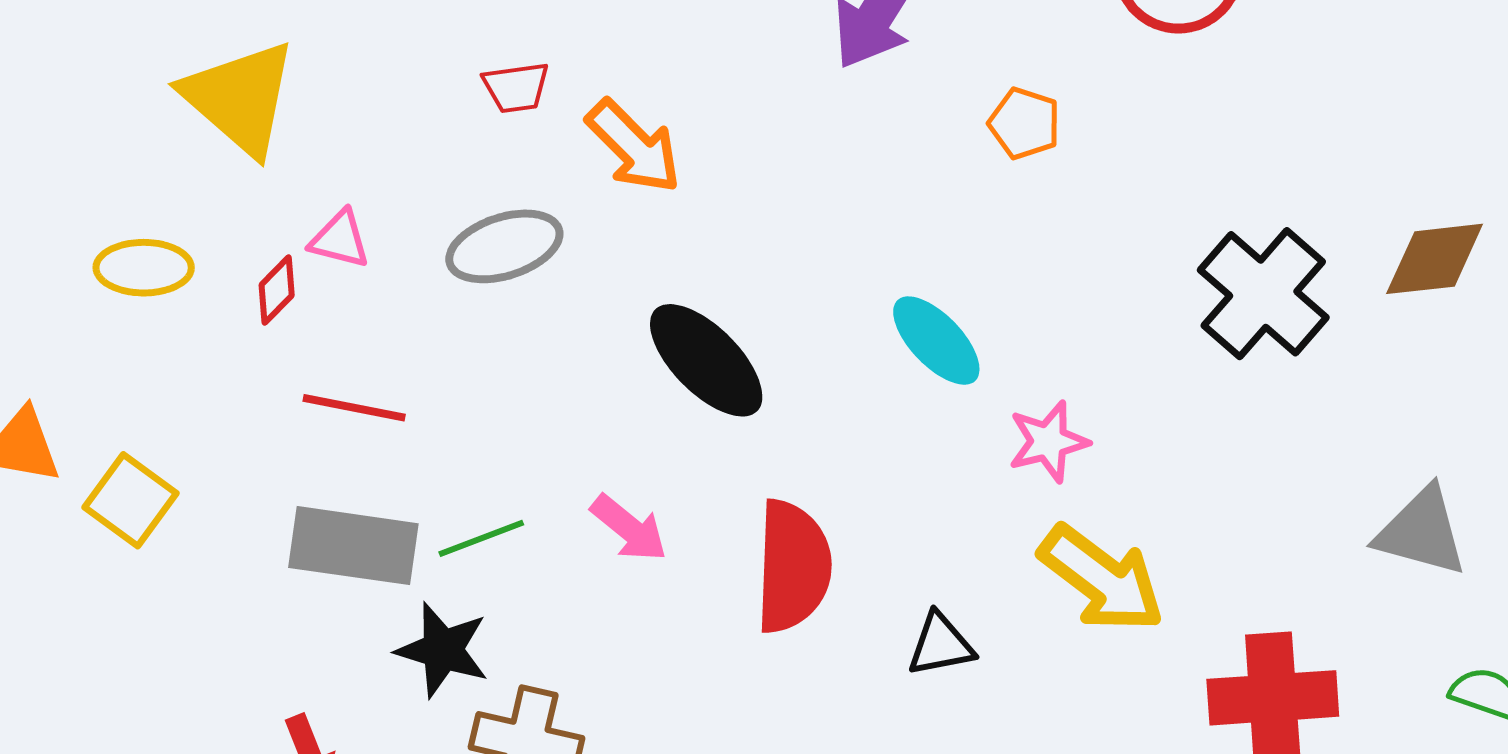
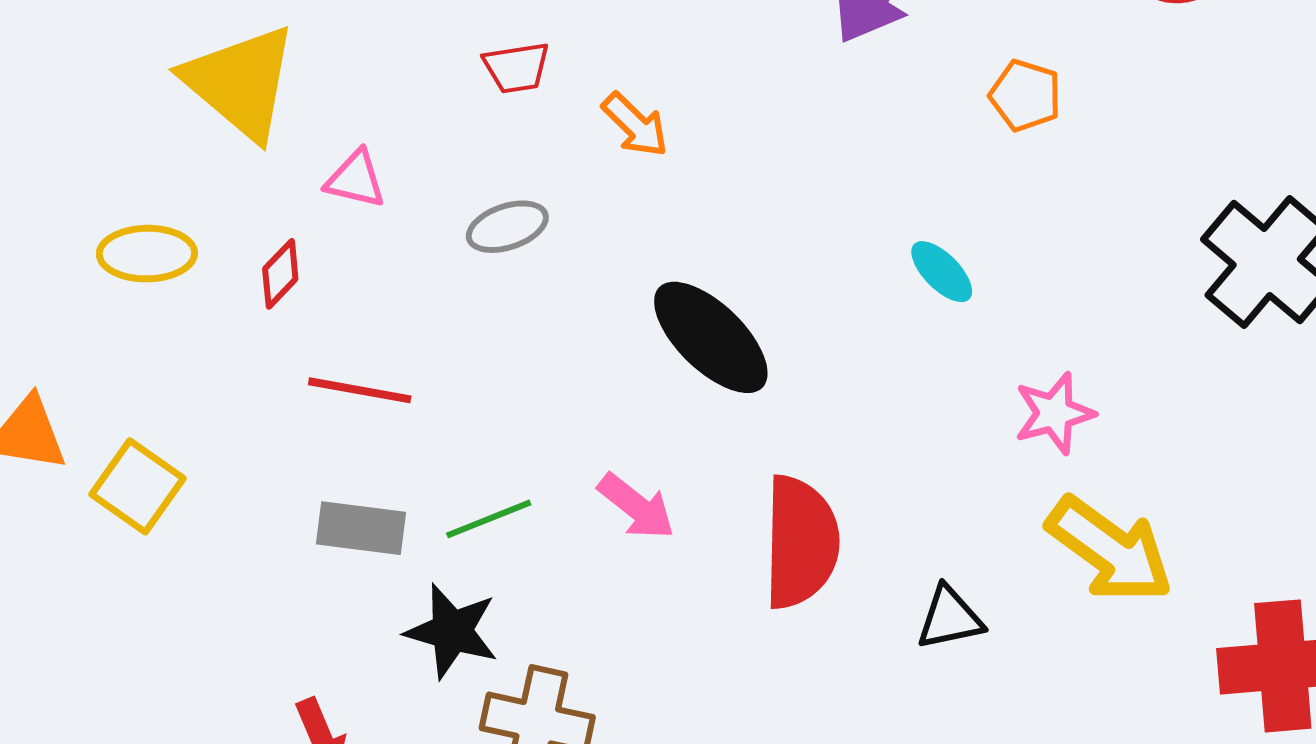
orange arrow: (634, 147) -> (635, 125), size x0.7
pink triangle: (340, 239) -> (356, 179), moved
gray ellipse: (504, 246) -> (507, 227), size x0.7
cyan ellipse: (936, 341) -> (942, 272), moved, size x0.7
gray rectangle: (353, 546) -> (361, 528), size x0.7

